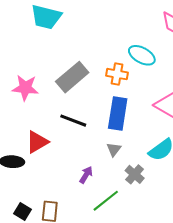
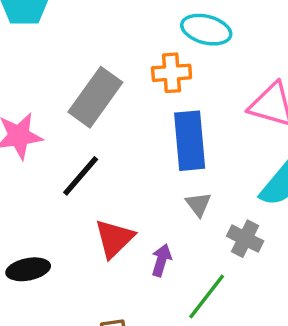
black line: (73, 121) -> (81, 176), moved, turned -56
red triangle: (37, 142) -> (114, 238), moved

